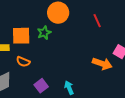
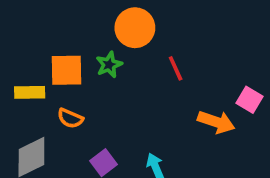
red line: (97, 21) -> (176, 68), moved

